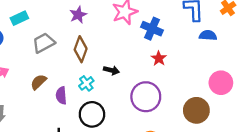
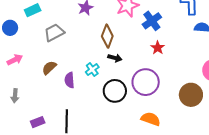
blue cross: (152, 29) -> (152, 21), turned 30
brown diamond: (81, 49) -> (107, 36), moved
black circle: (92, 114) -> (115, 91), moved

